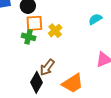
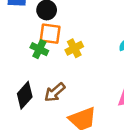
black diamond: (36, 82) -> (25, 95), moved

